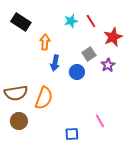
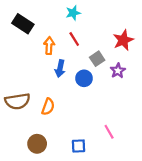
cyan star: (71, 21) -> (73, 13), moved
red line: (91, 21) -> (74, 39), moved
orange semicircle: (44, 98) -> (48, 107), size x0.7
brown circle: (19, 121) -> (37, 144), moved

